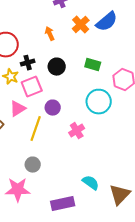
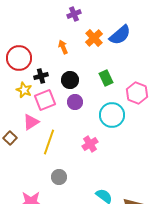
green rectangle: (93, 65) -> (106, 78), turned 49
purple circle: (53, 108) -> (75, 102), moved
gray circle: (33, 165) -> (59, 177), moved

